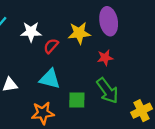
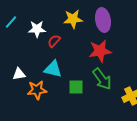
yellow star: (79, 33) -> (73, 19), moved
red star: (105, 58) -> (100, 51), size x1.6
orange star: (43, 113) -> (37, 90), moved

